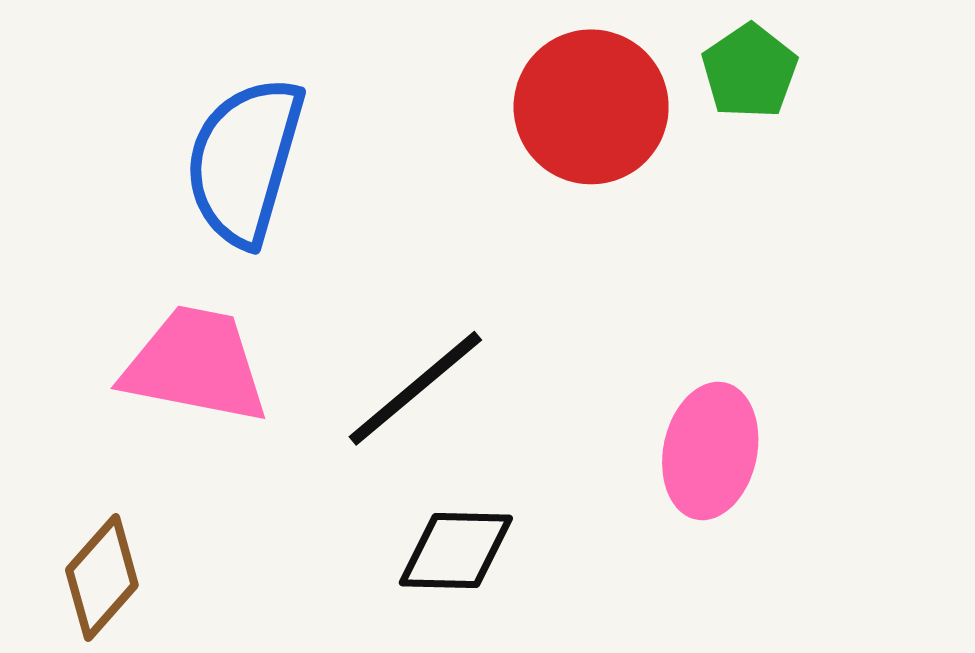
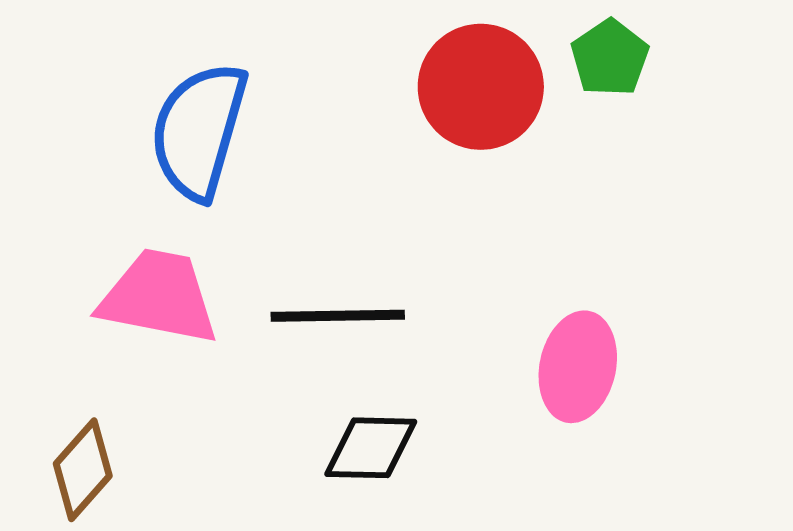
black line: (415, 388) -> (338, 316), turned 39

